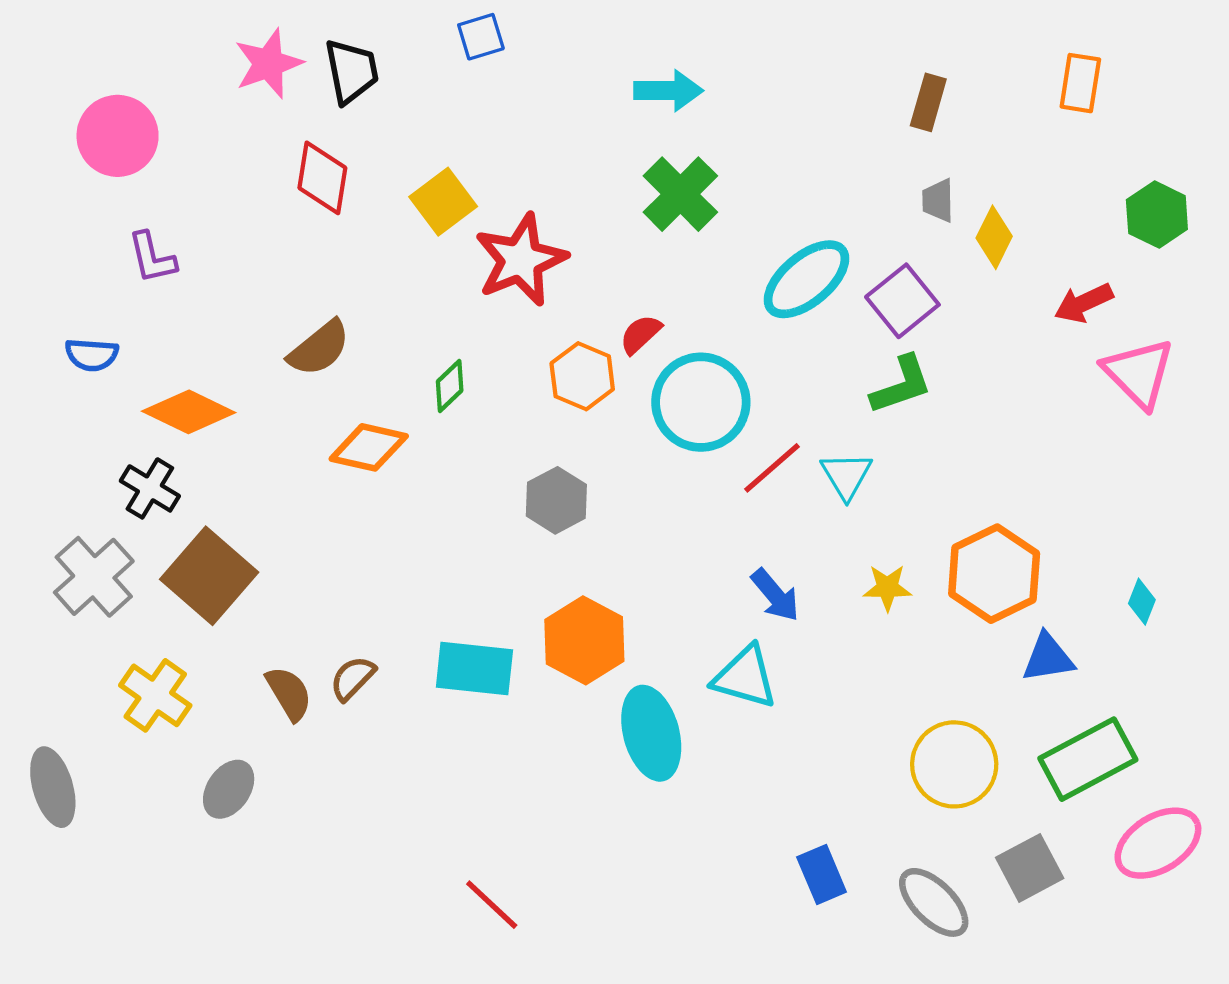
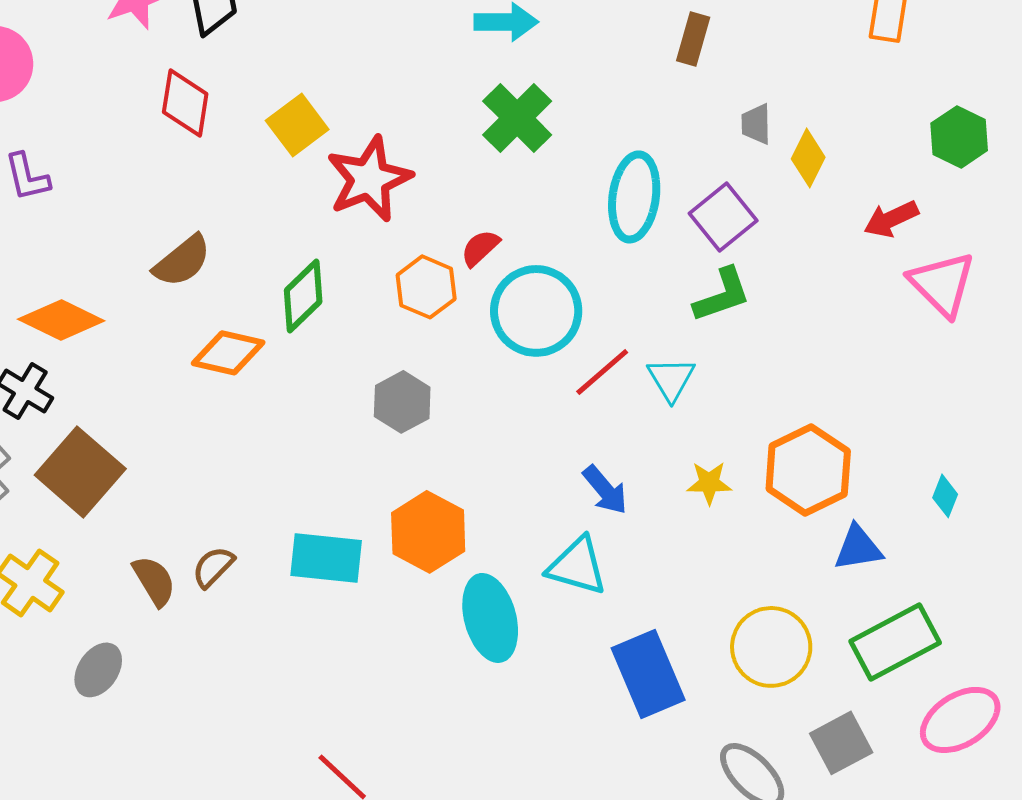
brown rectangle: (928, 102) -> (693, 39), moved
cyan ellipse: (806, 279) -> (634, 197), turned -42
green diamond: (450, 386) -> (303, 296), size x1.5
blue rectangle: (822, 874) -> (648, 674), moved, size x1.6

